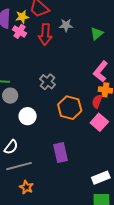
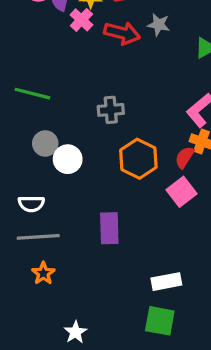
red arrow: (45, 34) -> (122, 33), turned -90
gray cross: (47, 82) -> (111, 110), turned 35
gray circle: (10, 96) -> (45, 143), moved
white semicircle: (11, 147) -> (31, 204), turned 42

